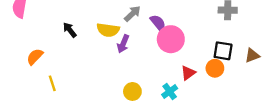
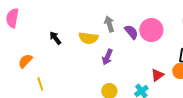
gray arrow: (132, 14) -> (109, 24), turned -63
pink circle: (171, 39) -> (151, 30), moved
purple arrow: (123, 44) -> (107, 57), moved

